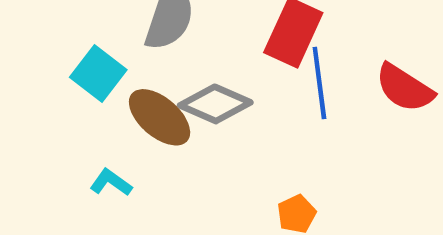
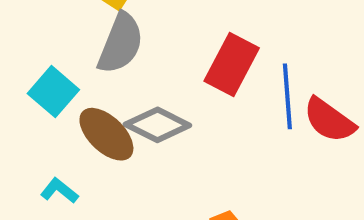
blue line: (319, 83) -> (287, 96), moved

